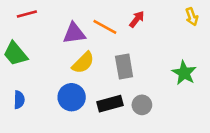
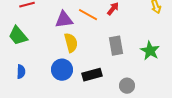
yellow semicircle: (83, 63) -> (71, 43), turned -60
gray rectangle: (124, 67) -> (116, 46), moved
gray circle: (142, 105) -> (127, 86), moved

